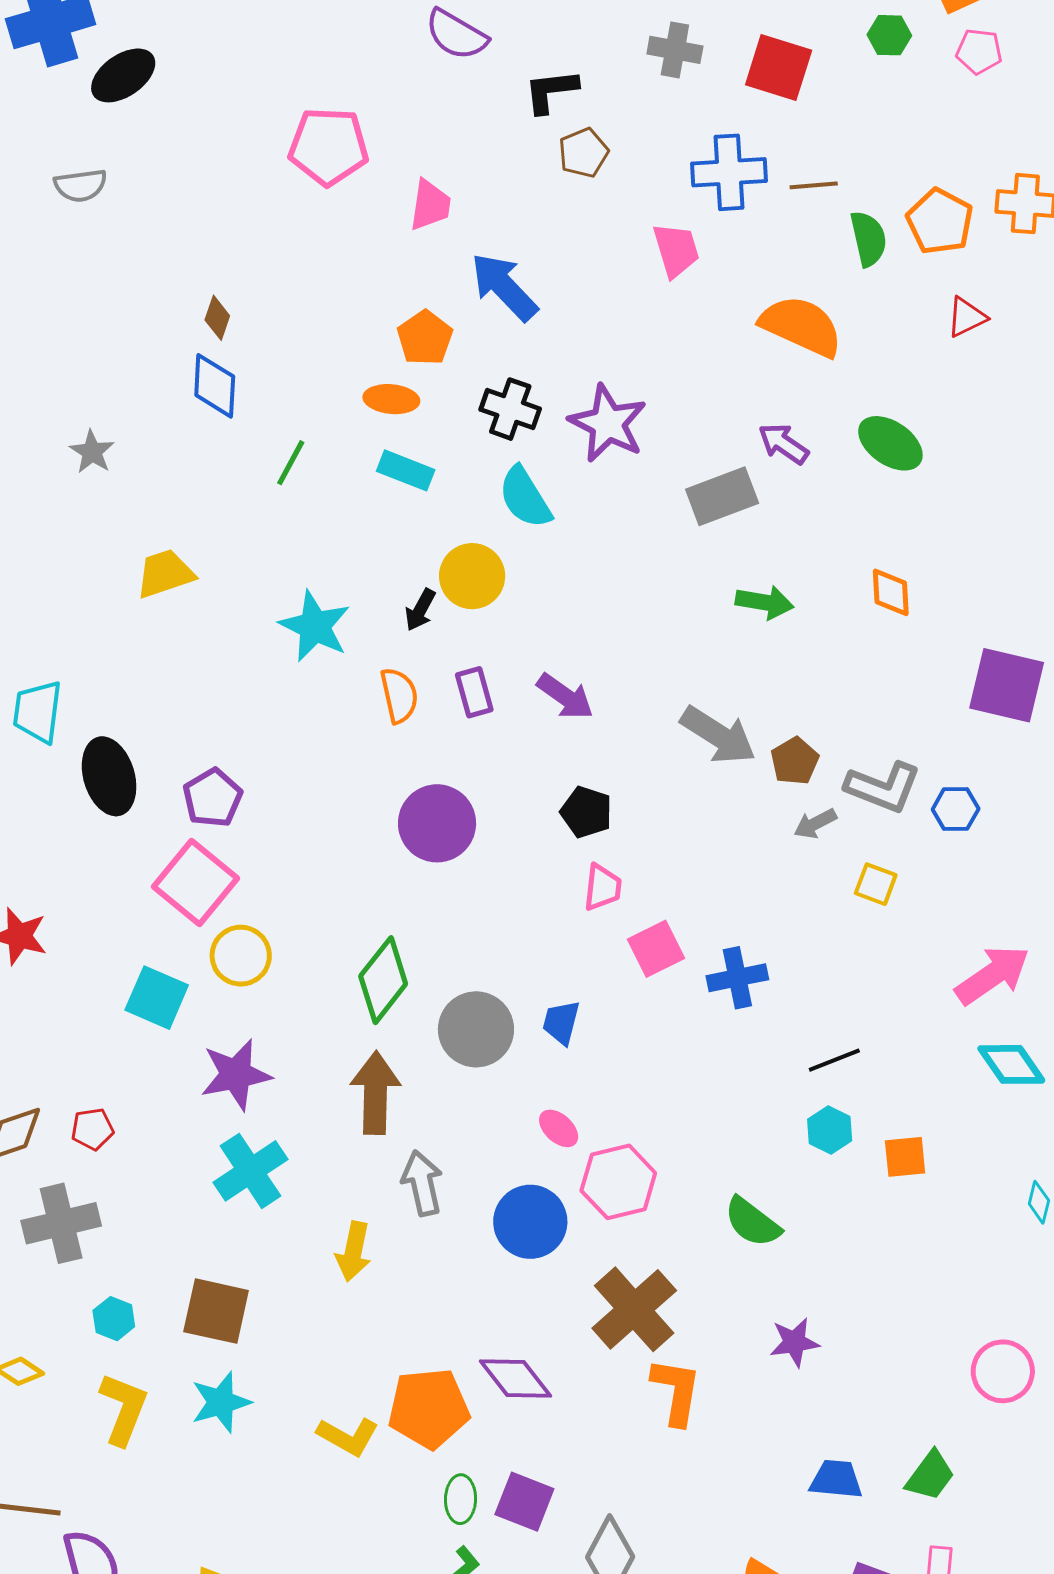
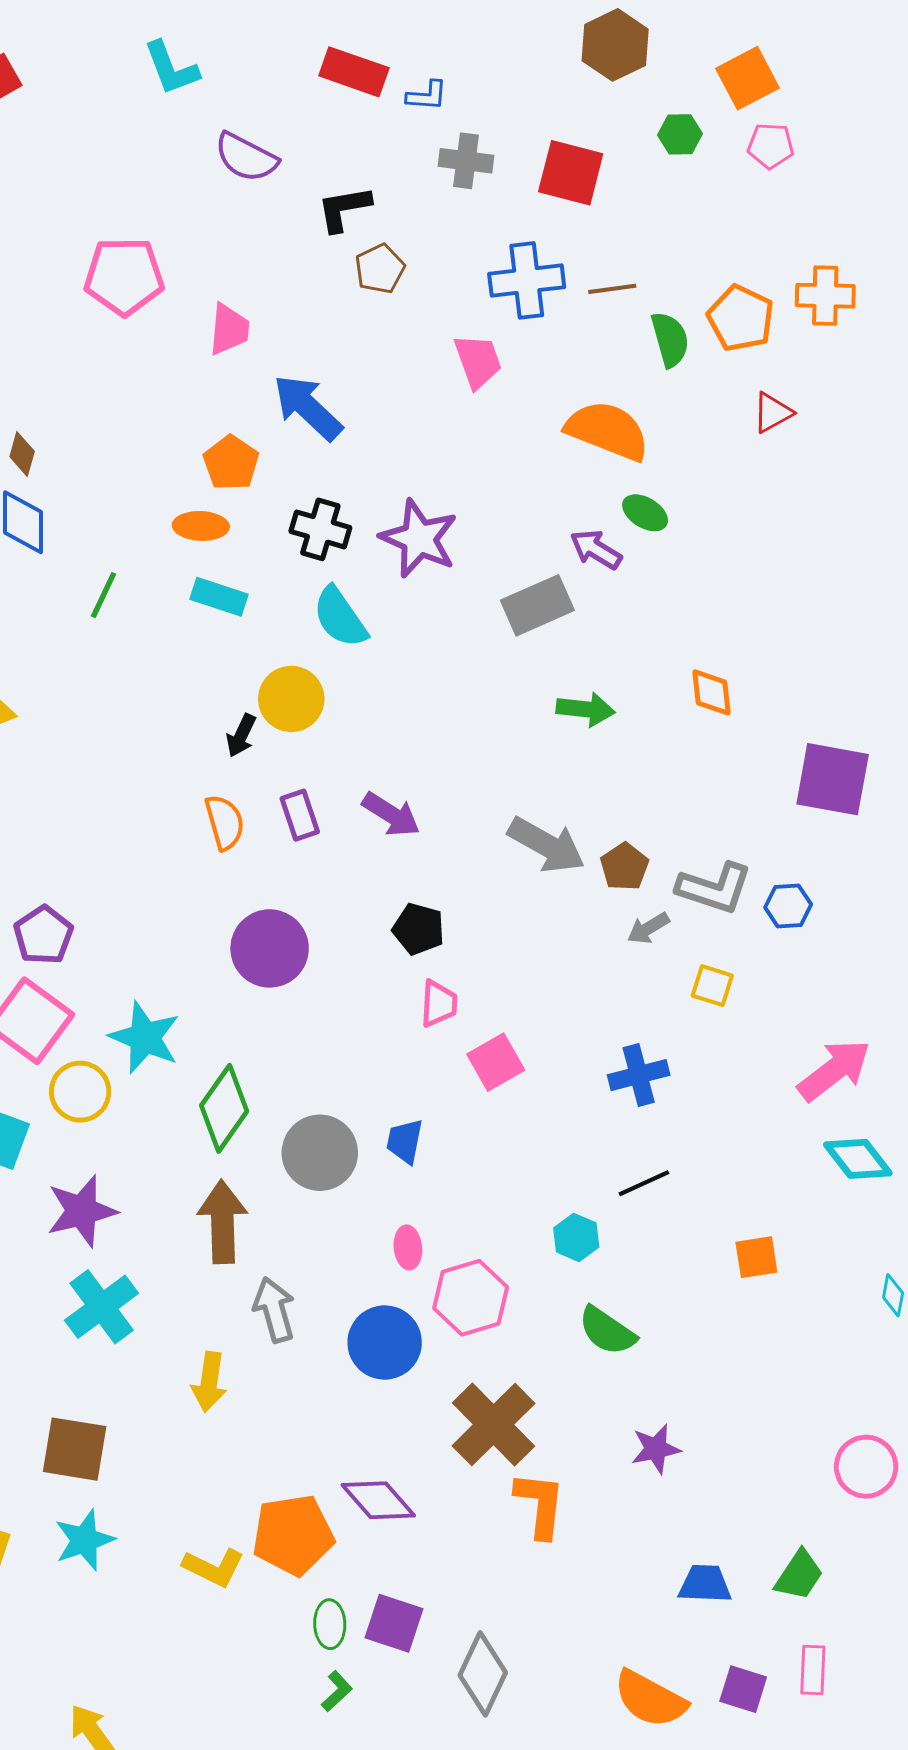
green ellipse: (890, 443) -> (645, 513), moved, size x0.7
cyan star: (315, 626) -> (145, 1037), moved
blue cross: (737, 978) -> (639, 1075), moved
black line: (834, 1060) -> (644, 1183), moved
pink ellipse: (559, 1128) -> (408, 1247), turned 45
cyan hexagon: (830, 1130) -> (576, 1237), moved

